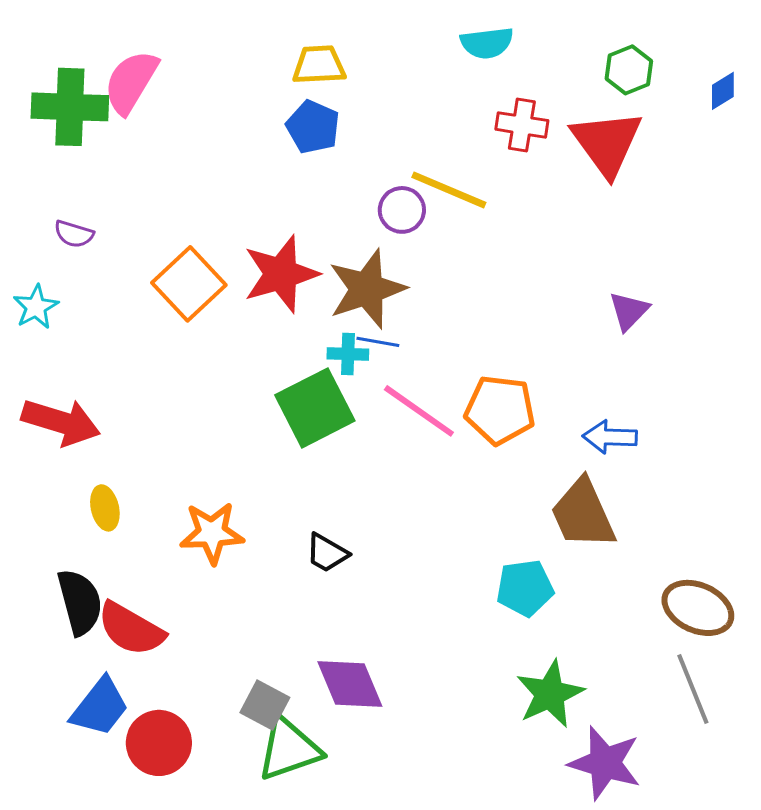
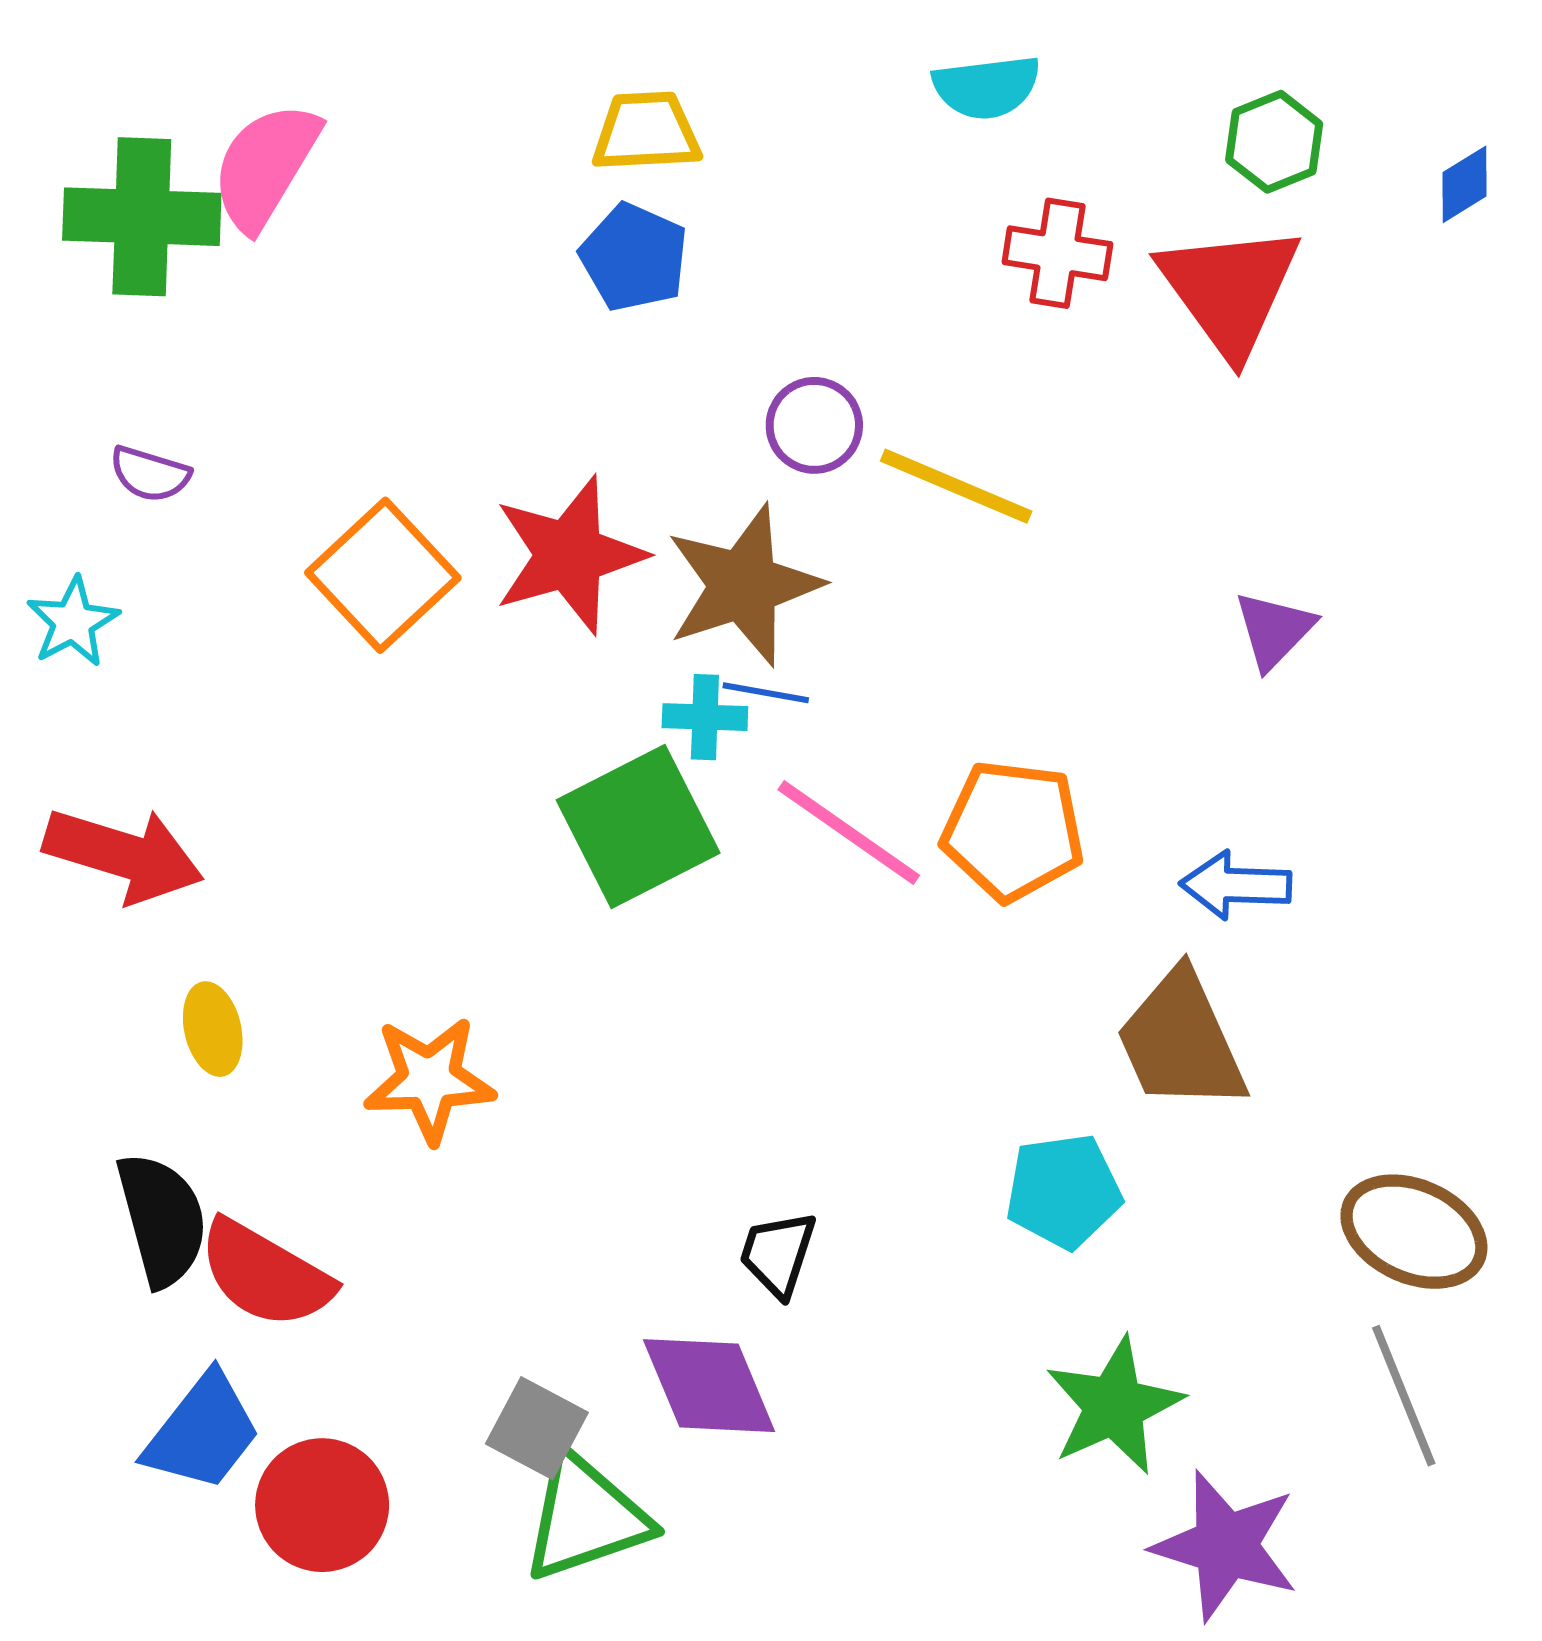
yellow line: (449, 190) -> (956, 486), moved
black trapezoid: (327, 553) -> (778, 1254), moved, turned 78

